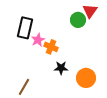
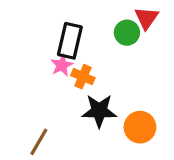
black rectangle: (25, 28) -> (70, 41), moved
black star: (61, 68) -> (99, 111), size x1.5

